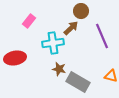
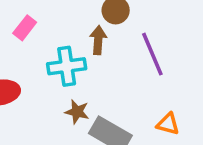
brown arrow: (71, 28) -> (98, 40), turned -42

